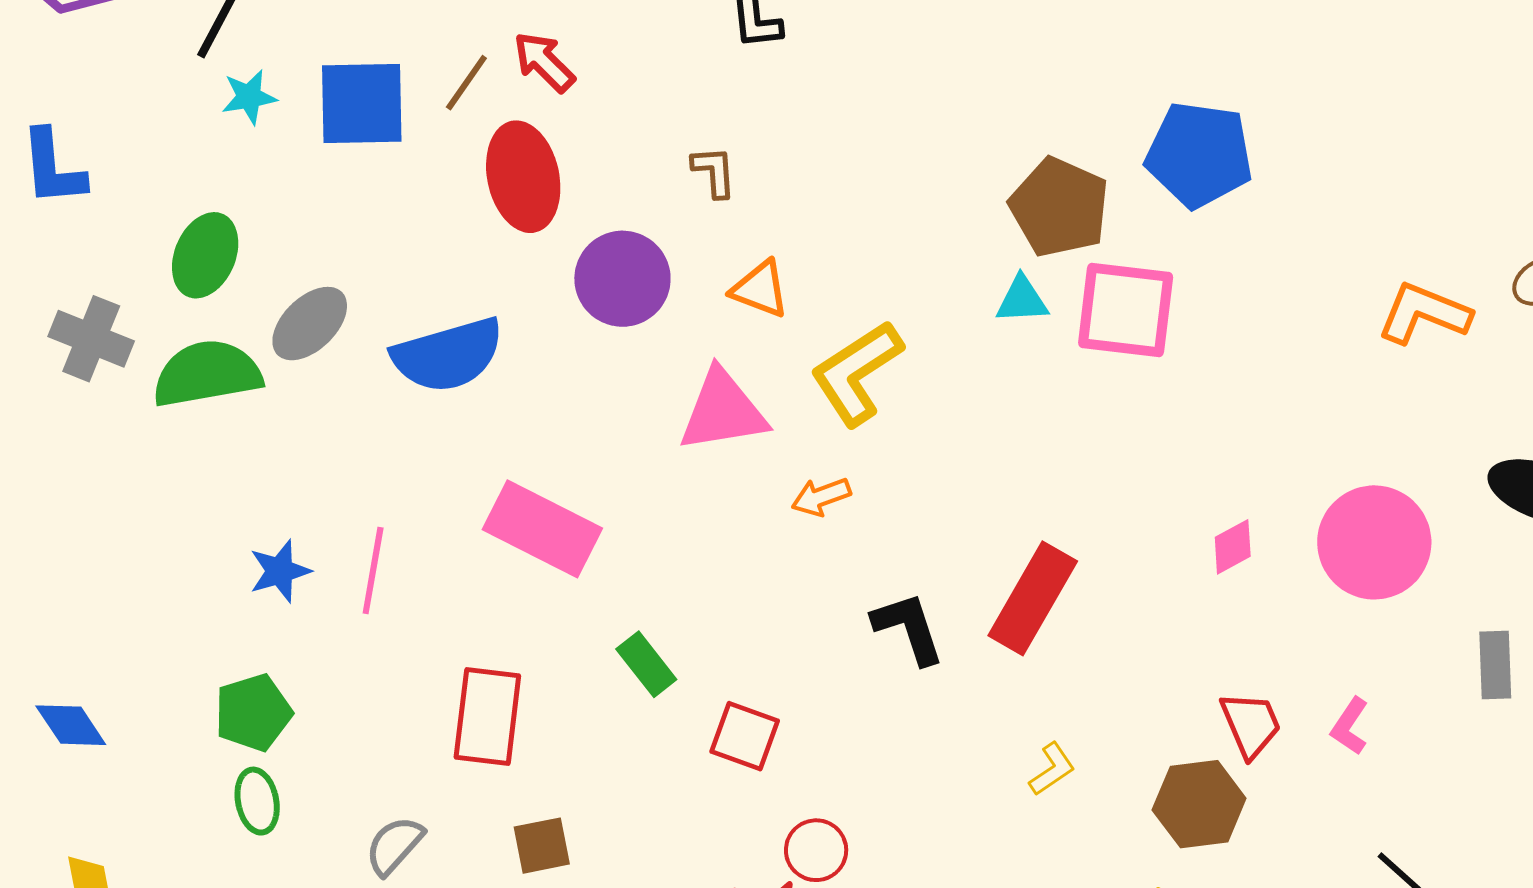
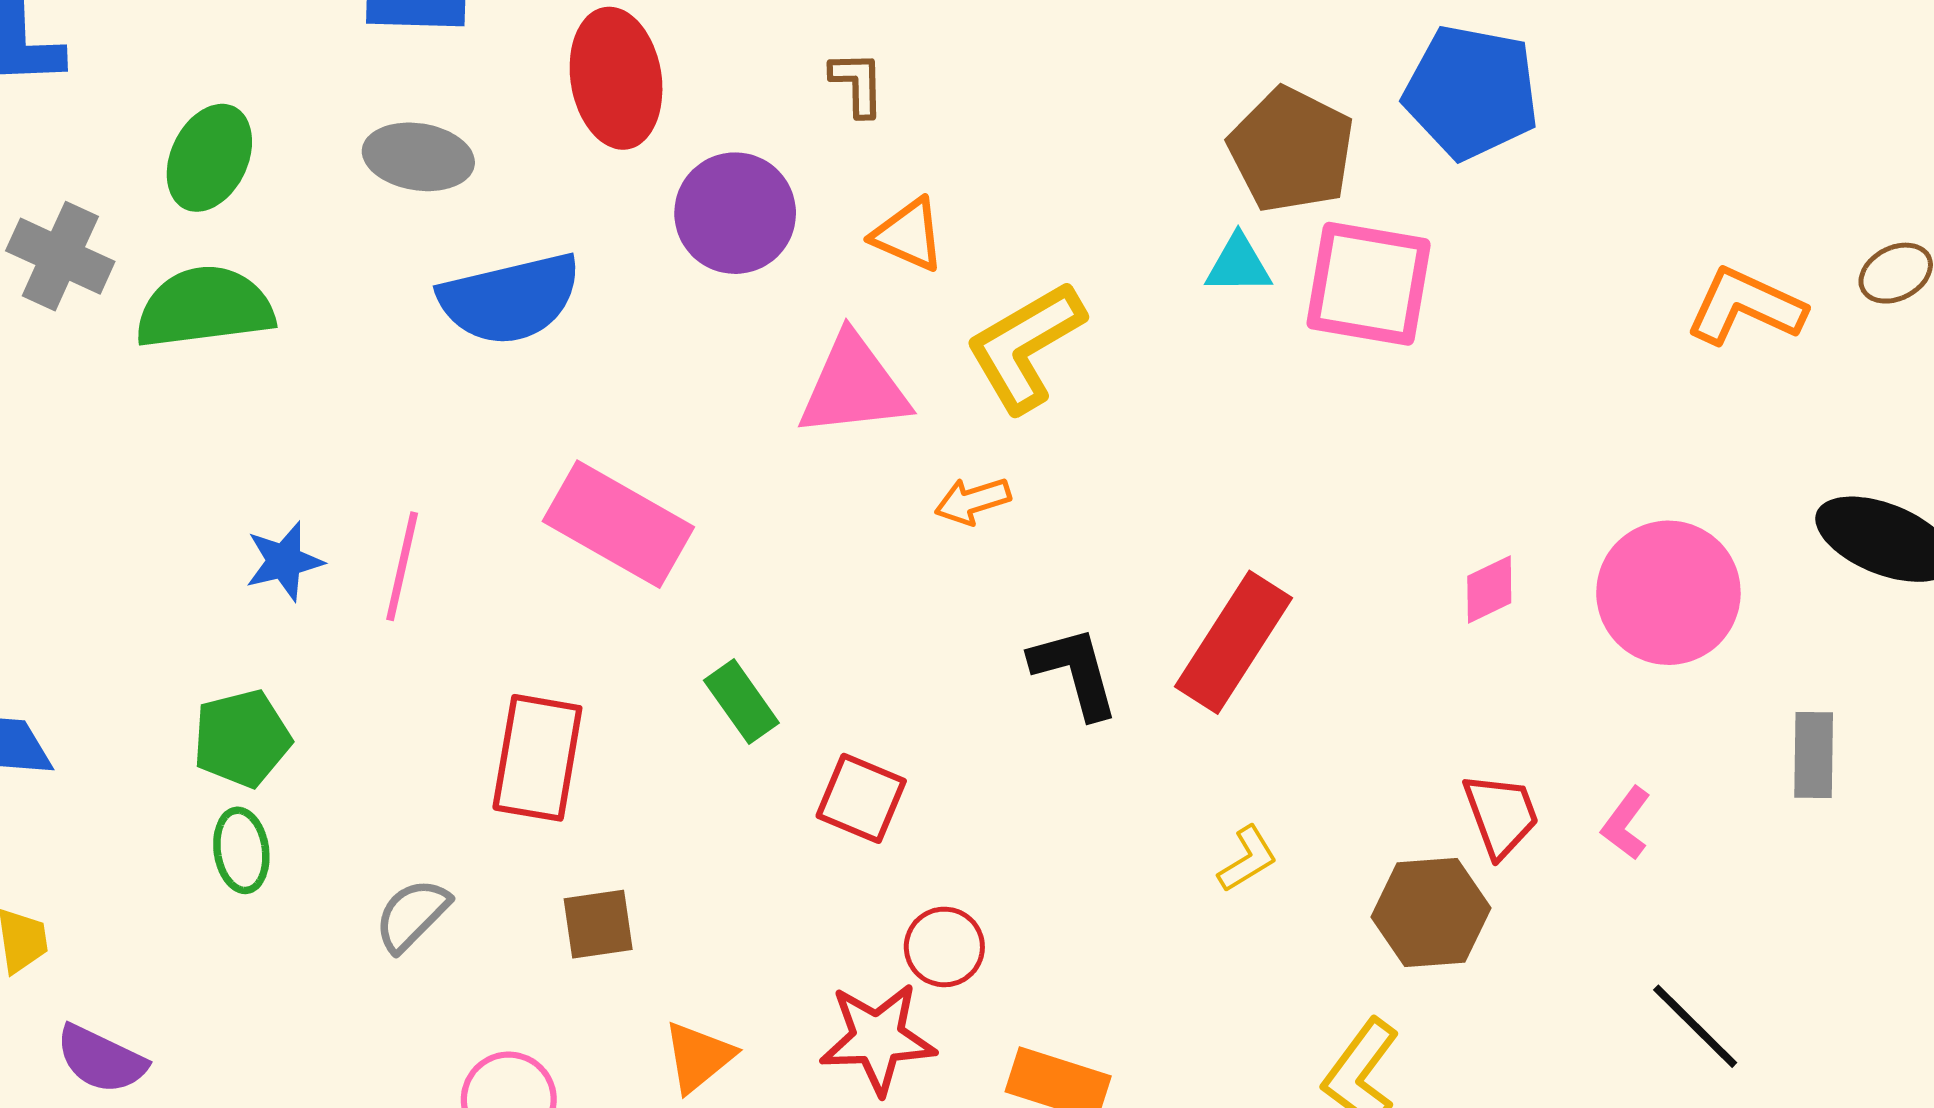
gray ellipse: (310, 324) -> (418, 157), moved, turned 50

